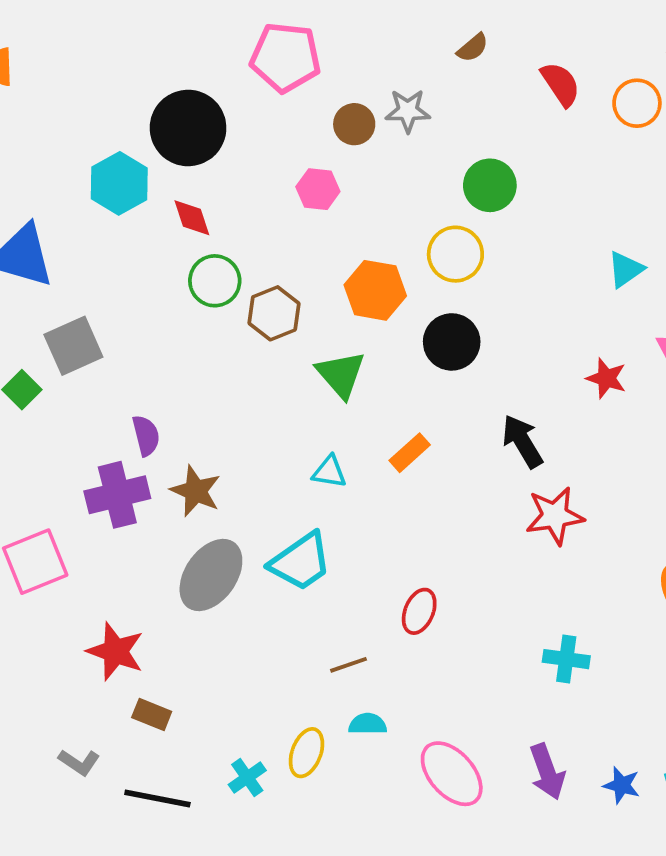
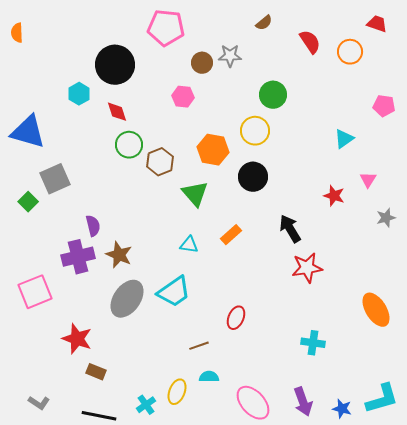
cyan hexagon: (119, 183) -> (79, 94), size x0.7
gray L-shape: (79, 762) -> (39, 403), moved

